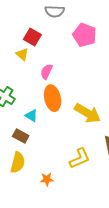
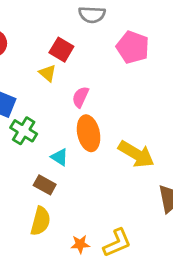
yellow L-shape: (80, 158) -> (117, 243), moved

